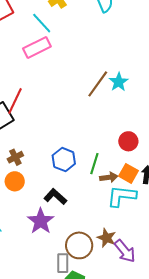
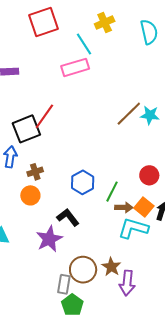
cyan star: (119, 82) -> (150, 115), turned 30
purple arrow: (125, 251) -> (127, 283), turned 35

